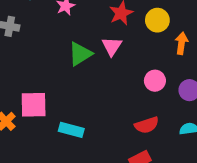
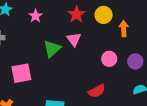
pink square: (34, 105) -> (21, 73), moved
red semicircle: (147, 125) -> (97, 91), moved

